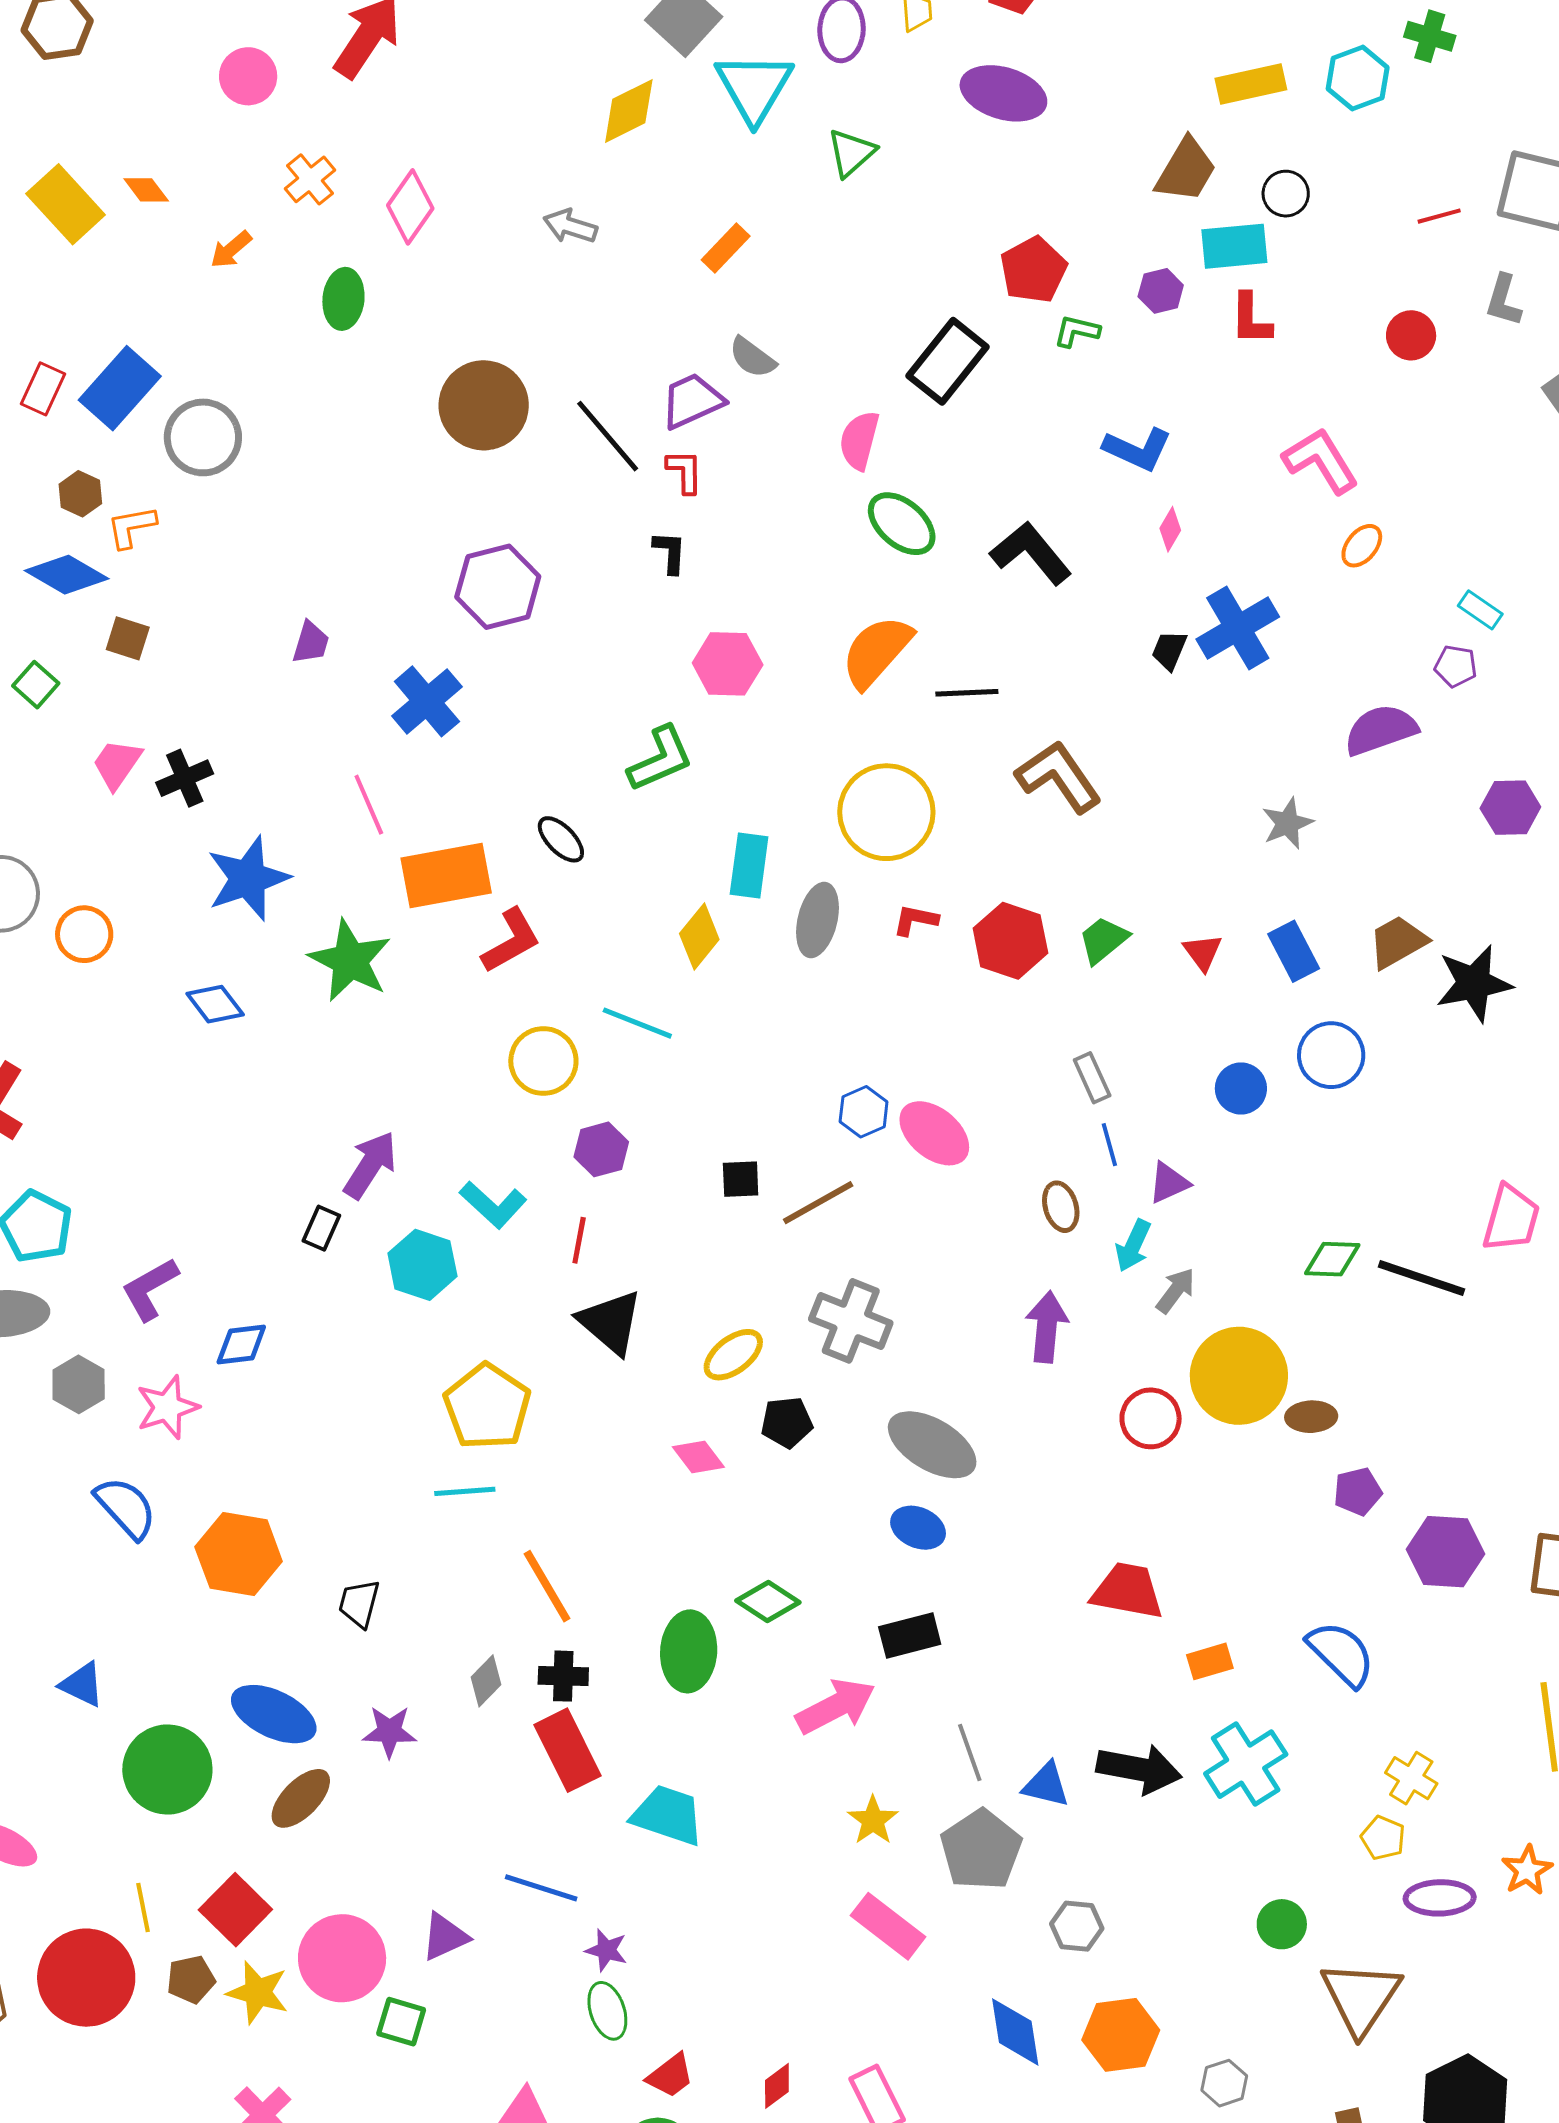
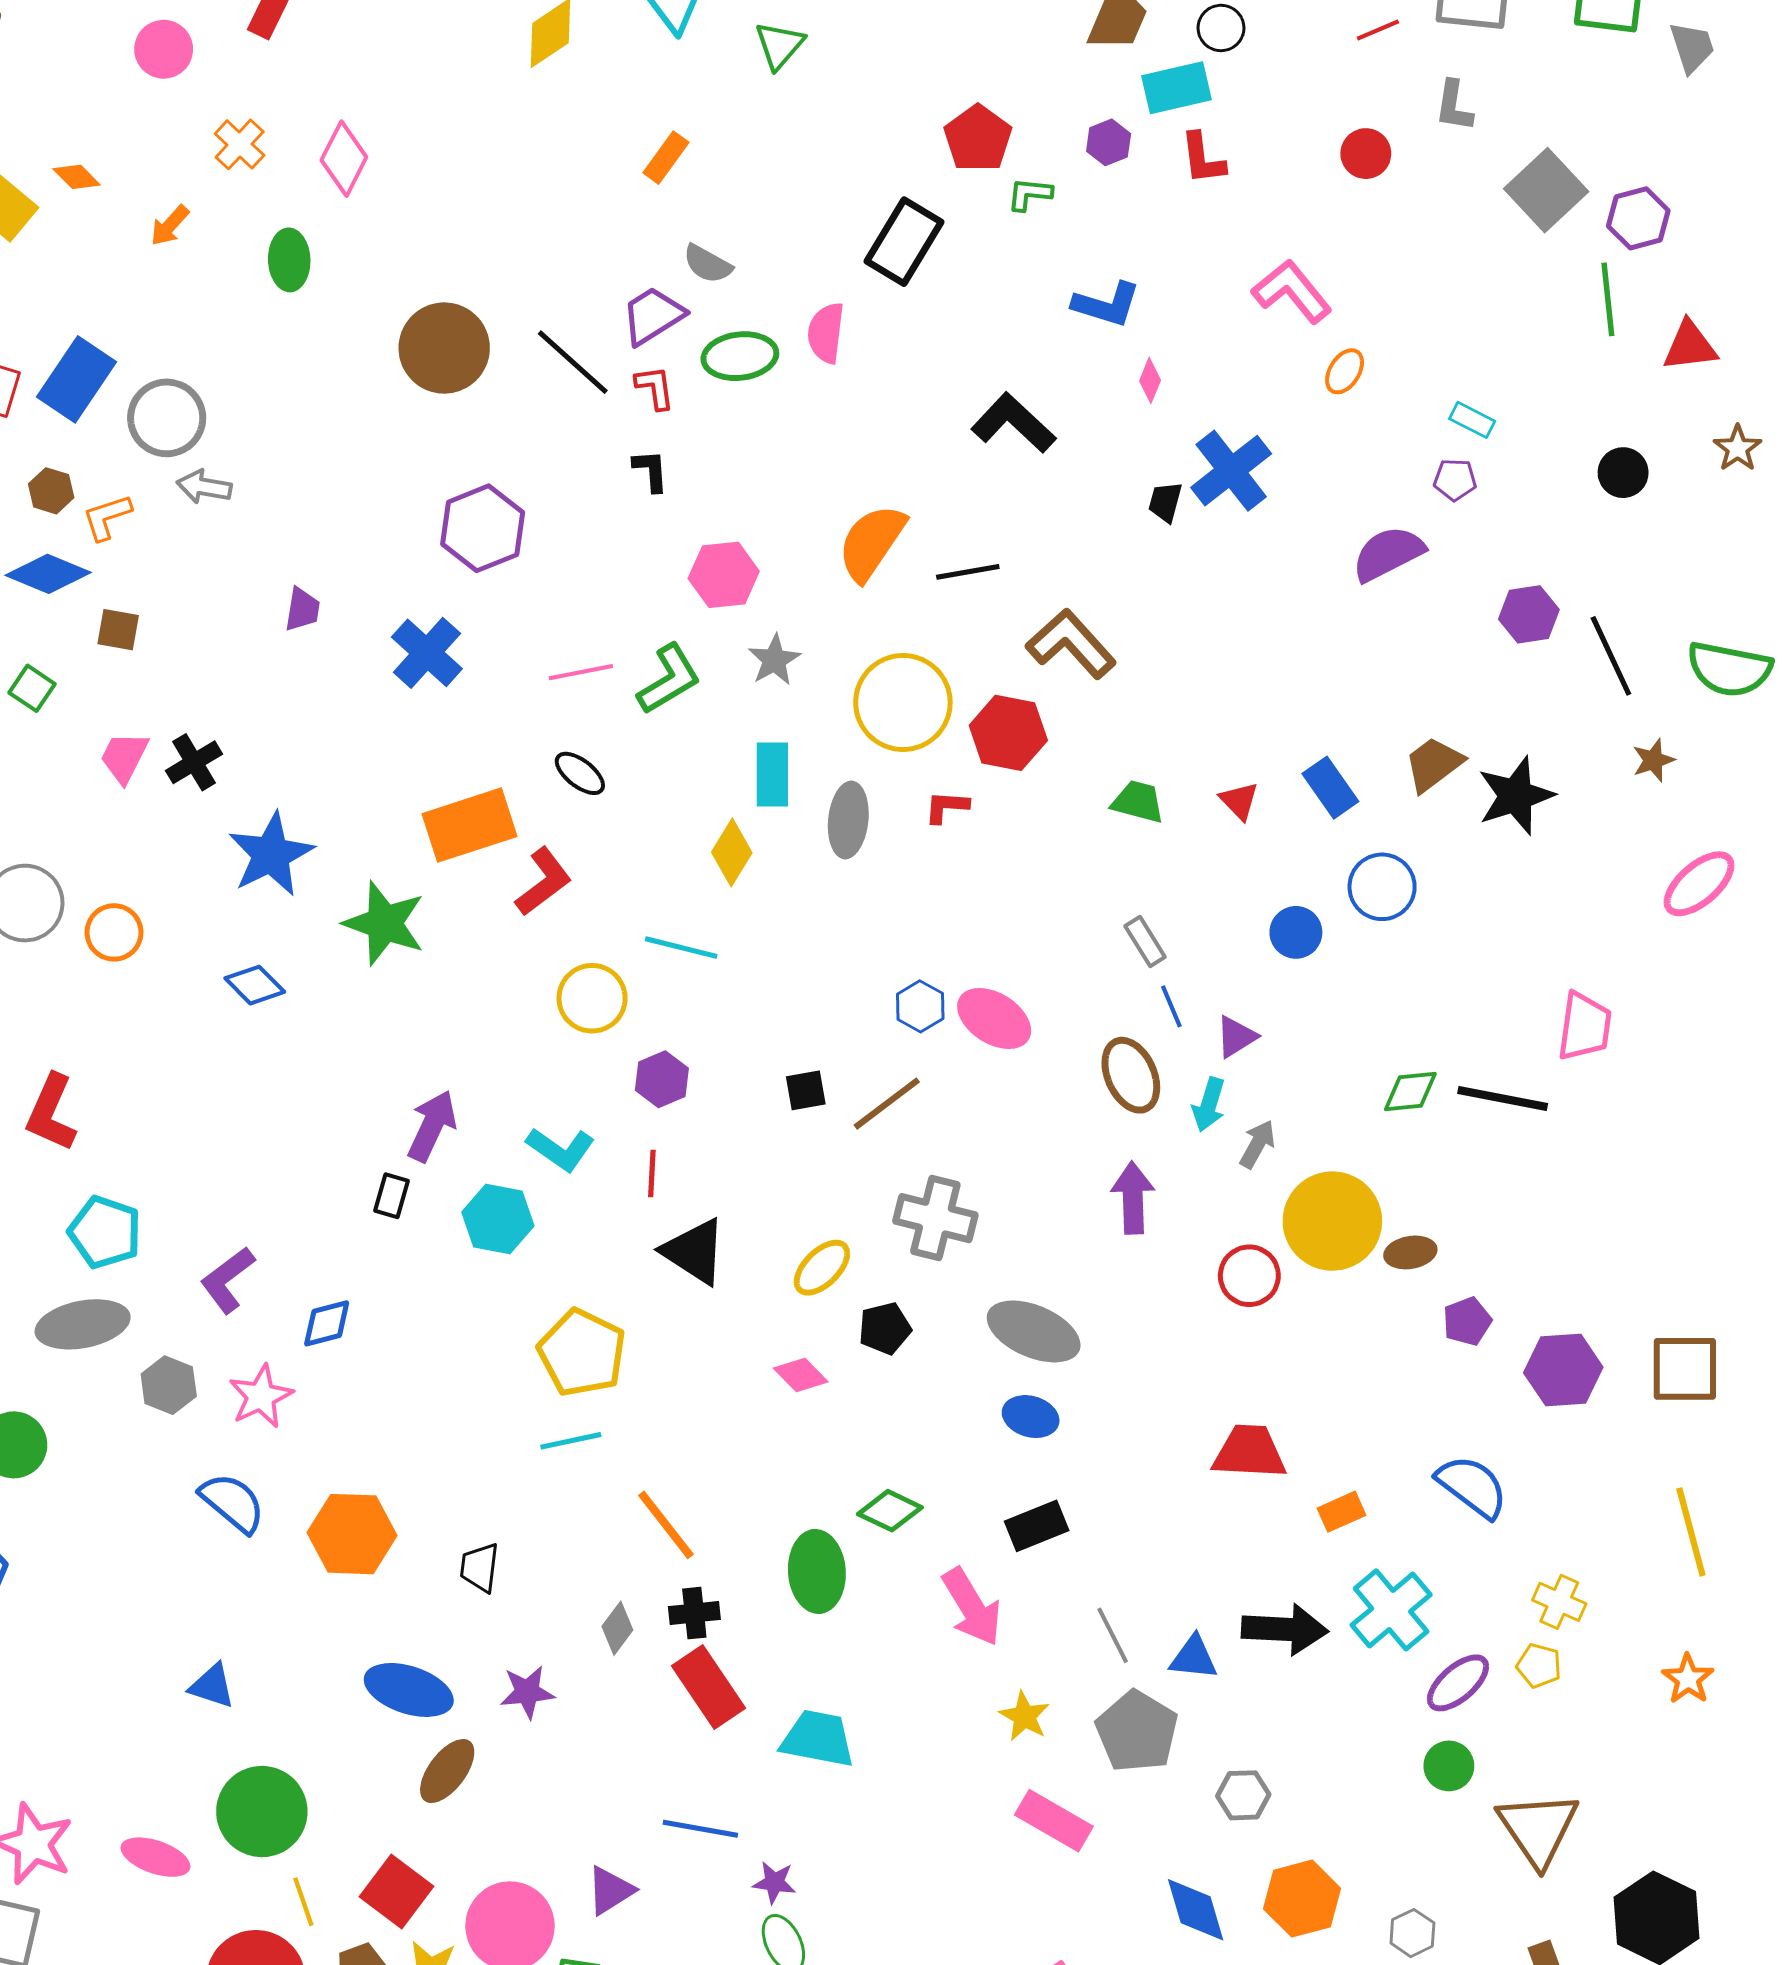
gray arrow: (570, 226) -> (204, 487), moved
green ellipse: (902, 524) -> (740, 356), moved, turned -40
pink line: (369, 805) -> (581, 672), moved, turned -70
gray star: (1287, 823) -> (774, 660), moved
green trapezoid: (1103, 940) -> (1138, 802), turned 62
red hexagon: (1010, 941) -> (1008, 733), moved
brown ellipse: (1061, 1207) -> (1131, 1075), size x1.5
pink arrow: (836, 1706) -> (972, 1607), turned 94
green circle: (167, 1770) -> (262, 1812), moved
purple ellipse: (1440, 1898) -> (1458, 1683), moved, turned -32

